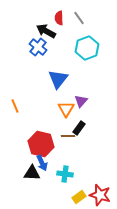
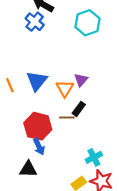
blue triangle: (58, 79) -> (37, 81), moved
black triangle: (32, 173) -> (28, 169), moved
cyan cross: (65, 174) -> (94, 157), moved, turned -35

